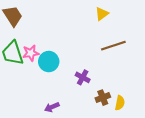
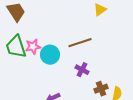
brown line: (113, 46) -> (80, 43), moved

